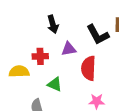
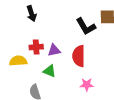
black arrow: (53, 24) -> (32, 14), moved
purple triangle: (69, 49) -> (54, 50), moved

